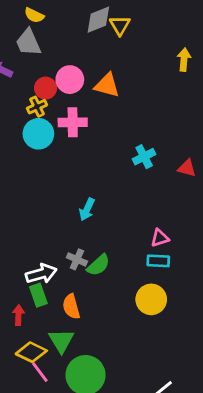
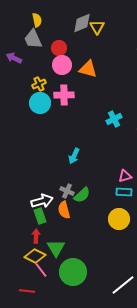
yellow semicircle: (34, 15) -> (37, 20), turned -128
red circle: (46, 88) -> (59, 48), moved
orange semicircle: (71, 307) -> (64, 210), moved
red arrow: (18, 315) -> (36, 236), moved

